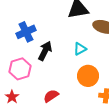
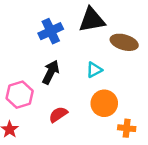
blue cross: (26, 32) -> (51, 31), moved
red semicircle: (51, 96) -> (58, 115), moved

